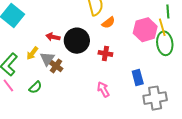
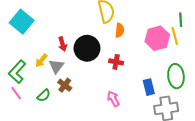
orange semicircle: (108, 23) -> (120, 30), turned -48
red arrow: (53, 37) -> (63, 44), turned -120
green ellipse: (165, 43) -> (176, 76), moved
brown cross: (56, 66) -> (65, 85), moved

